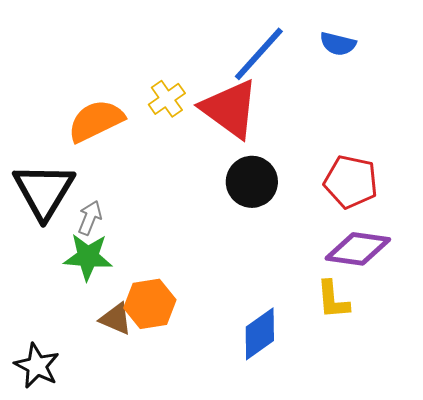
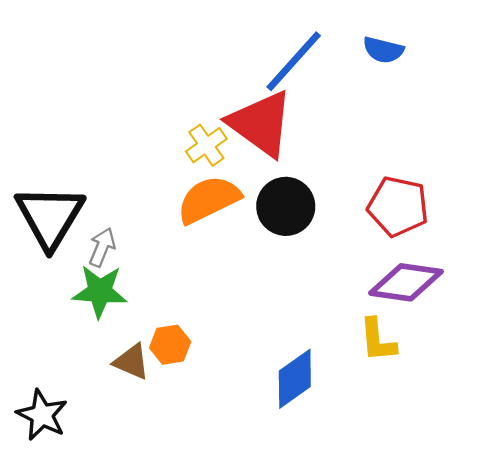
yellow cross: (167, 99) -> (206, 145), moved
orange semicircle: (96, 121) -> (209, 200), moved
orange hexagon: (150, 304) -> (170, 345), size x0.7

